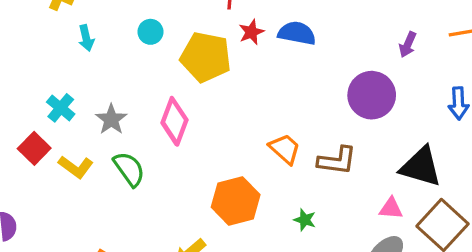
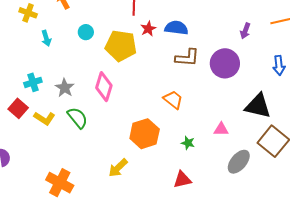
cyan cross: (61, 108) -> (33, 82), turned 36
brown L-shape: (337, 161) -> (187, 58), moved
pink triangle: (391, 208) -> (221, 129), moved

